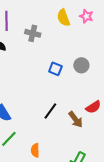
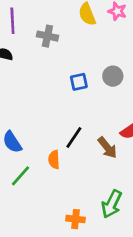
blue square: (55, 69) -> (79, 82), turned -32
orange semicircle: (35, 150) -> (54, 160), moved

